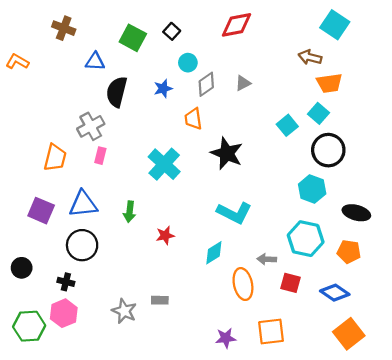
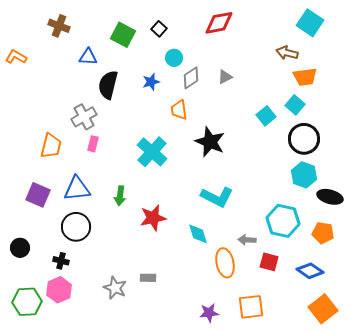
cyan hexagon: (312, 189) -> (304, 175), moved
red star: (165, 235) -> (153, 218), size x1.5
cyan diamond: (214, 253) -> (198, 234), turned -75

